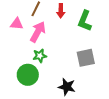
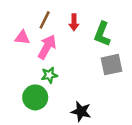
gray square: (86, 58) -> (112, 65), moved

